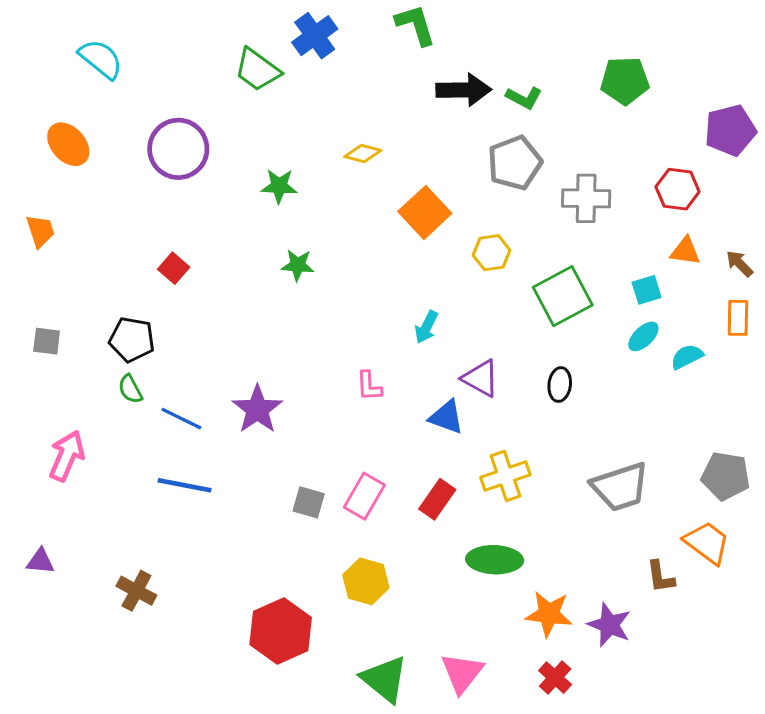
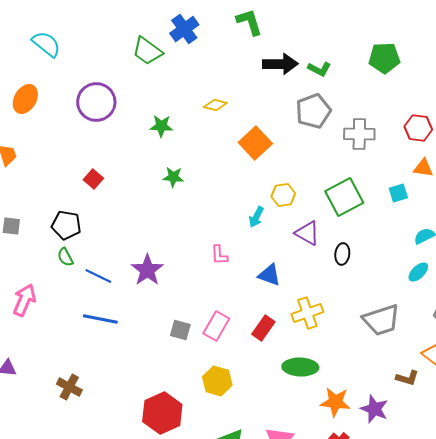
orange ellipse: (68, 144) -> (25, 99), turned 72
yellow hexagon: (491, 253) -> (283, 195), moved
cyan ellipse: (643, 336) -> (418, 272), moved
purple triangle: (481, 378) -> (307, 233), moved
brown L-shape: (660, 577) -> (407, 378), turned -65

